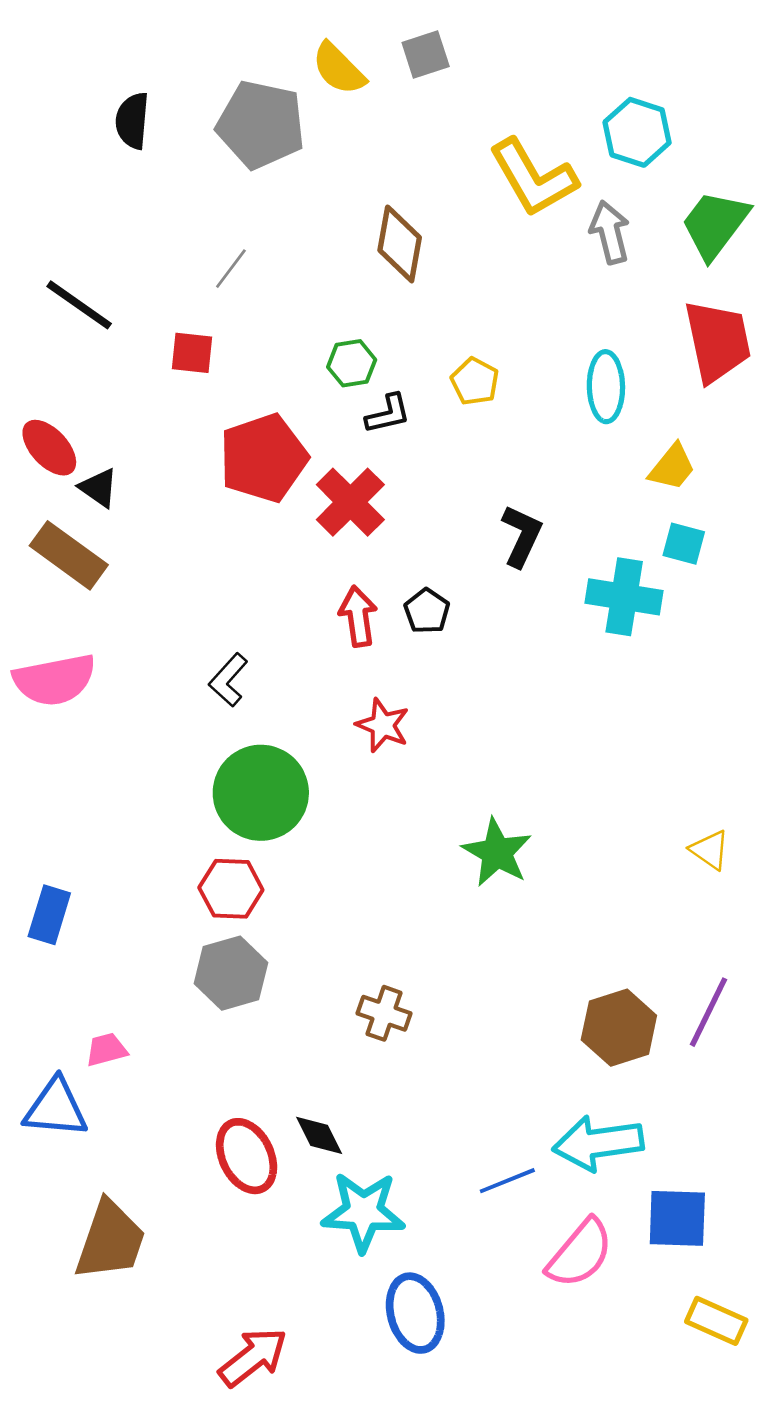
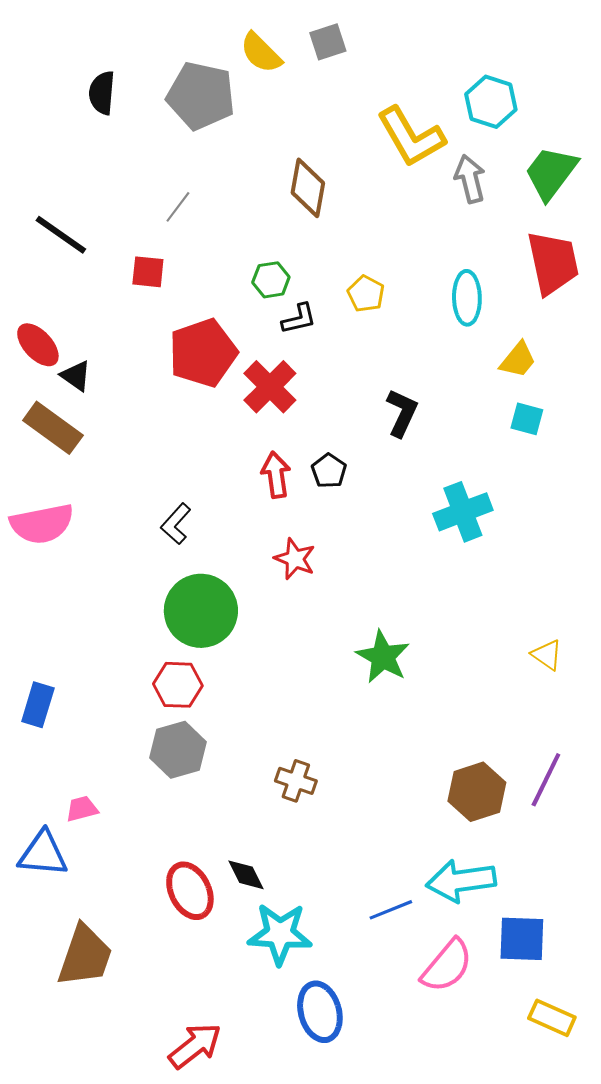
cyan cross: (624, 597) -> (463, 512), moved, turned -30

